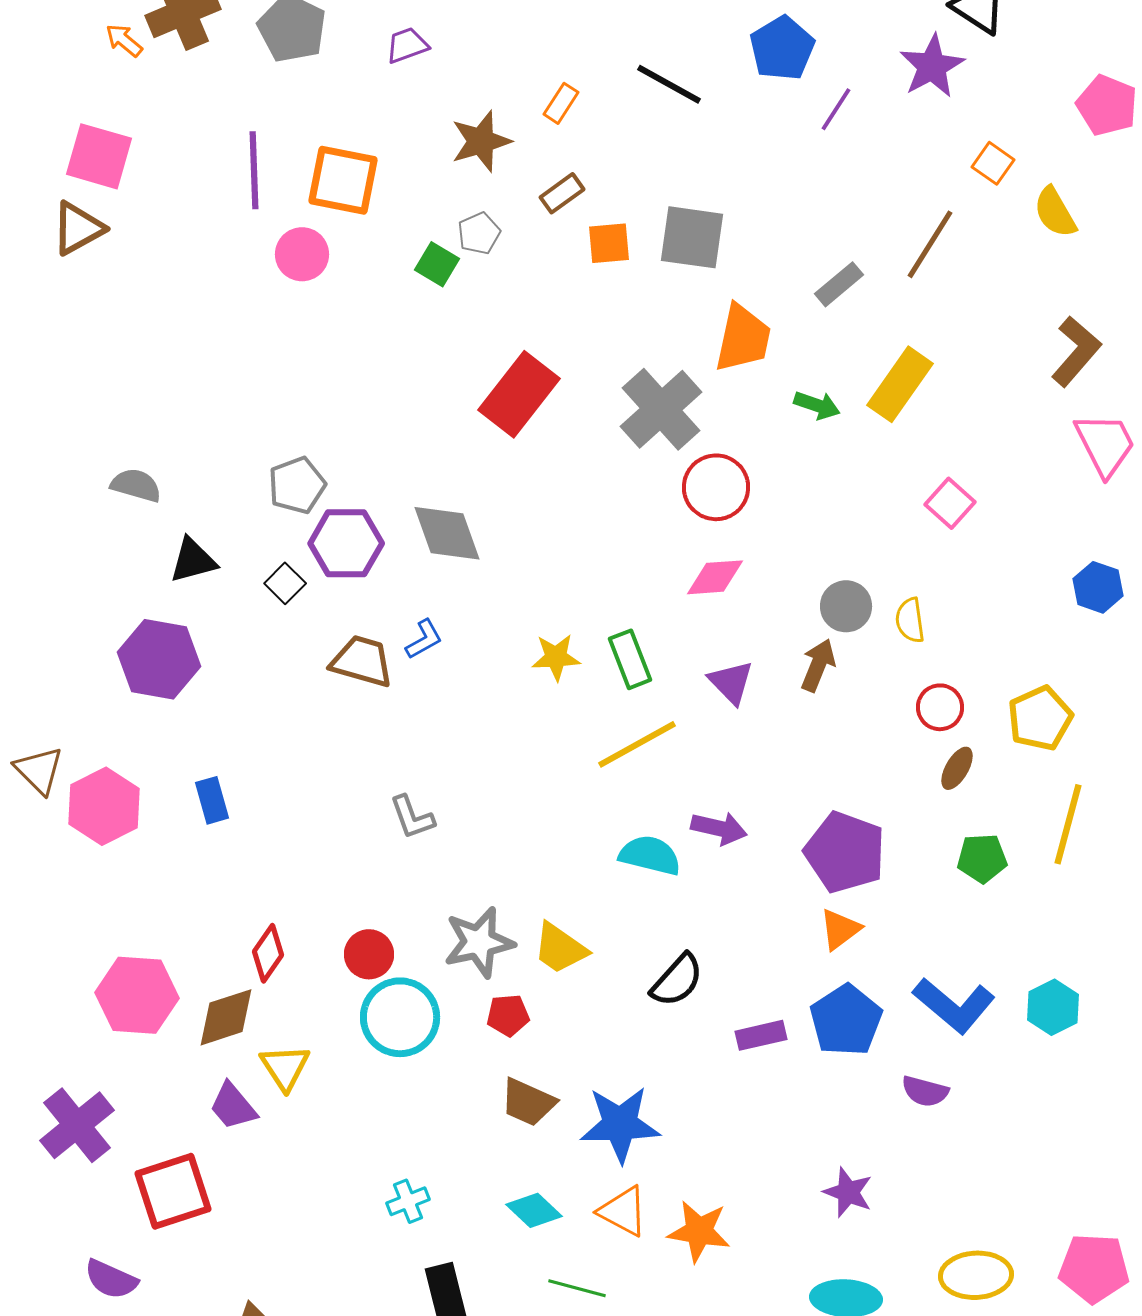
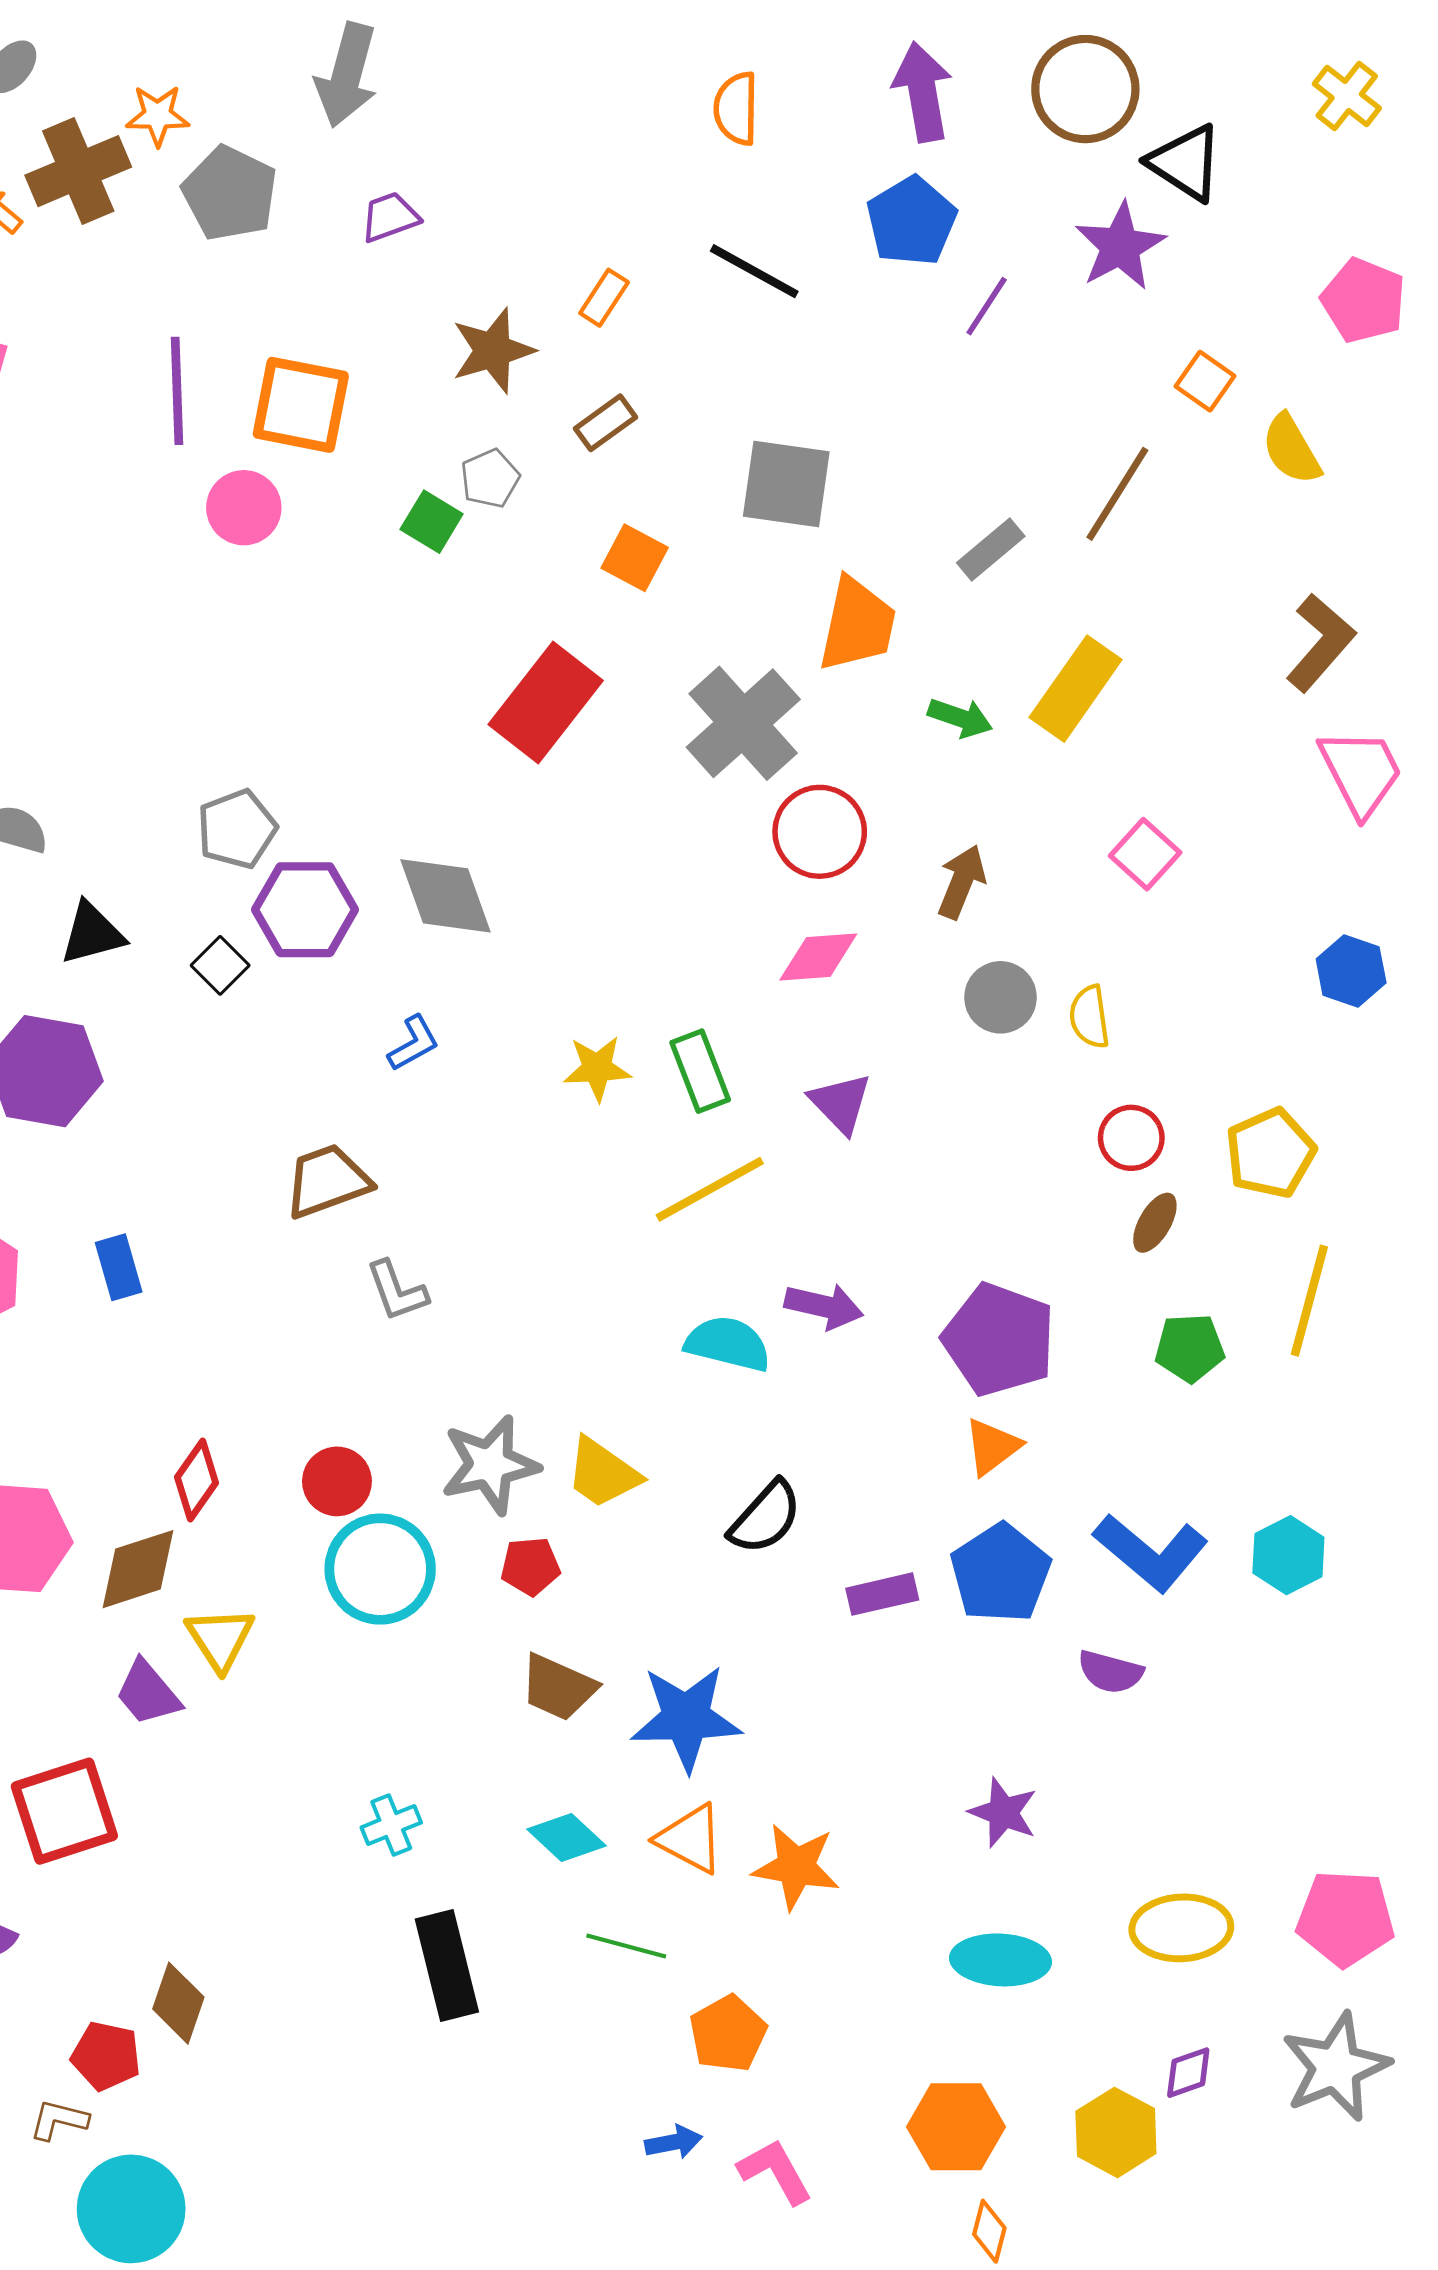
orange square: (609, 243) -> (635, 558), moved, turned 33
brown trapezoid: (362, 661) -> (327, 1181), moved, turned -36
brown arrow: (818, 665) -> (962, 882), moved

